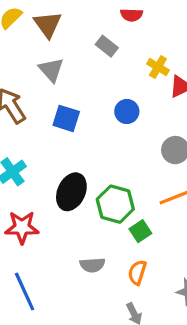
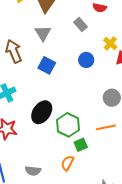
blue circle: (127, 111) -> (86, 60), moved
gray semicircle: (92, 265) -> (33, 171), moved
orange semicircle: (137, 272) -> (67, 163), moved

